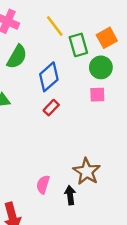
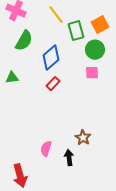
brown star: (87, 171) -> (83, 138), size x0.7

